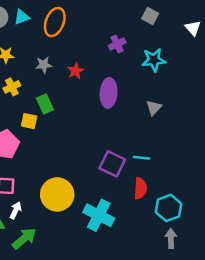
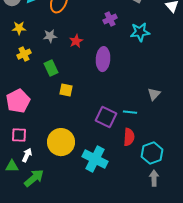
gray triangle: (154, 108) -> (154, 94), moved
yellow square: (29, 121) -> (66, 90), moved

